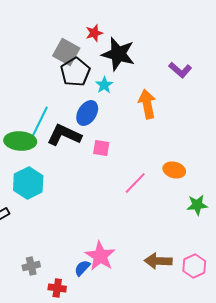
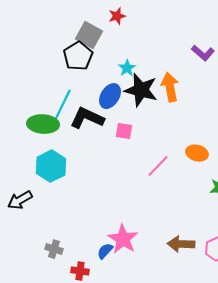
black star: (118, 54) -> (141, 90), moved
black pentagon: (75, 72) -> (78, 56), moved
gray cross: (31, 266) -> (54, 249), turned 30

